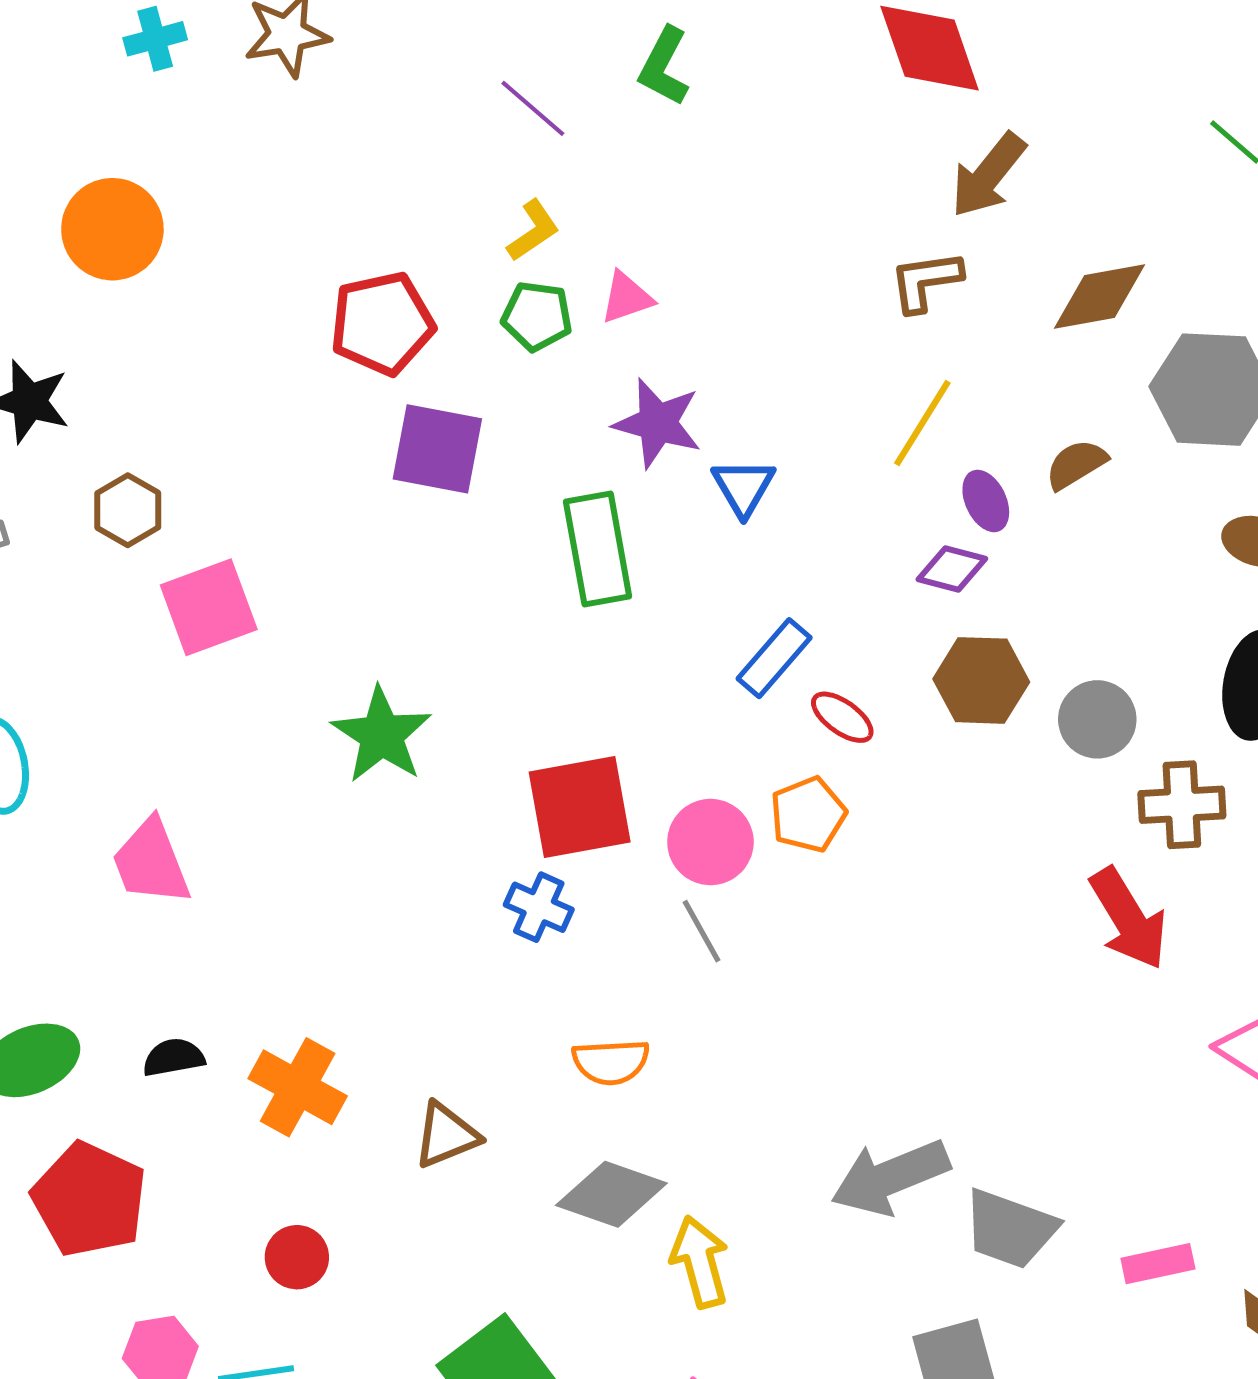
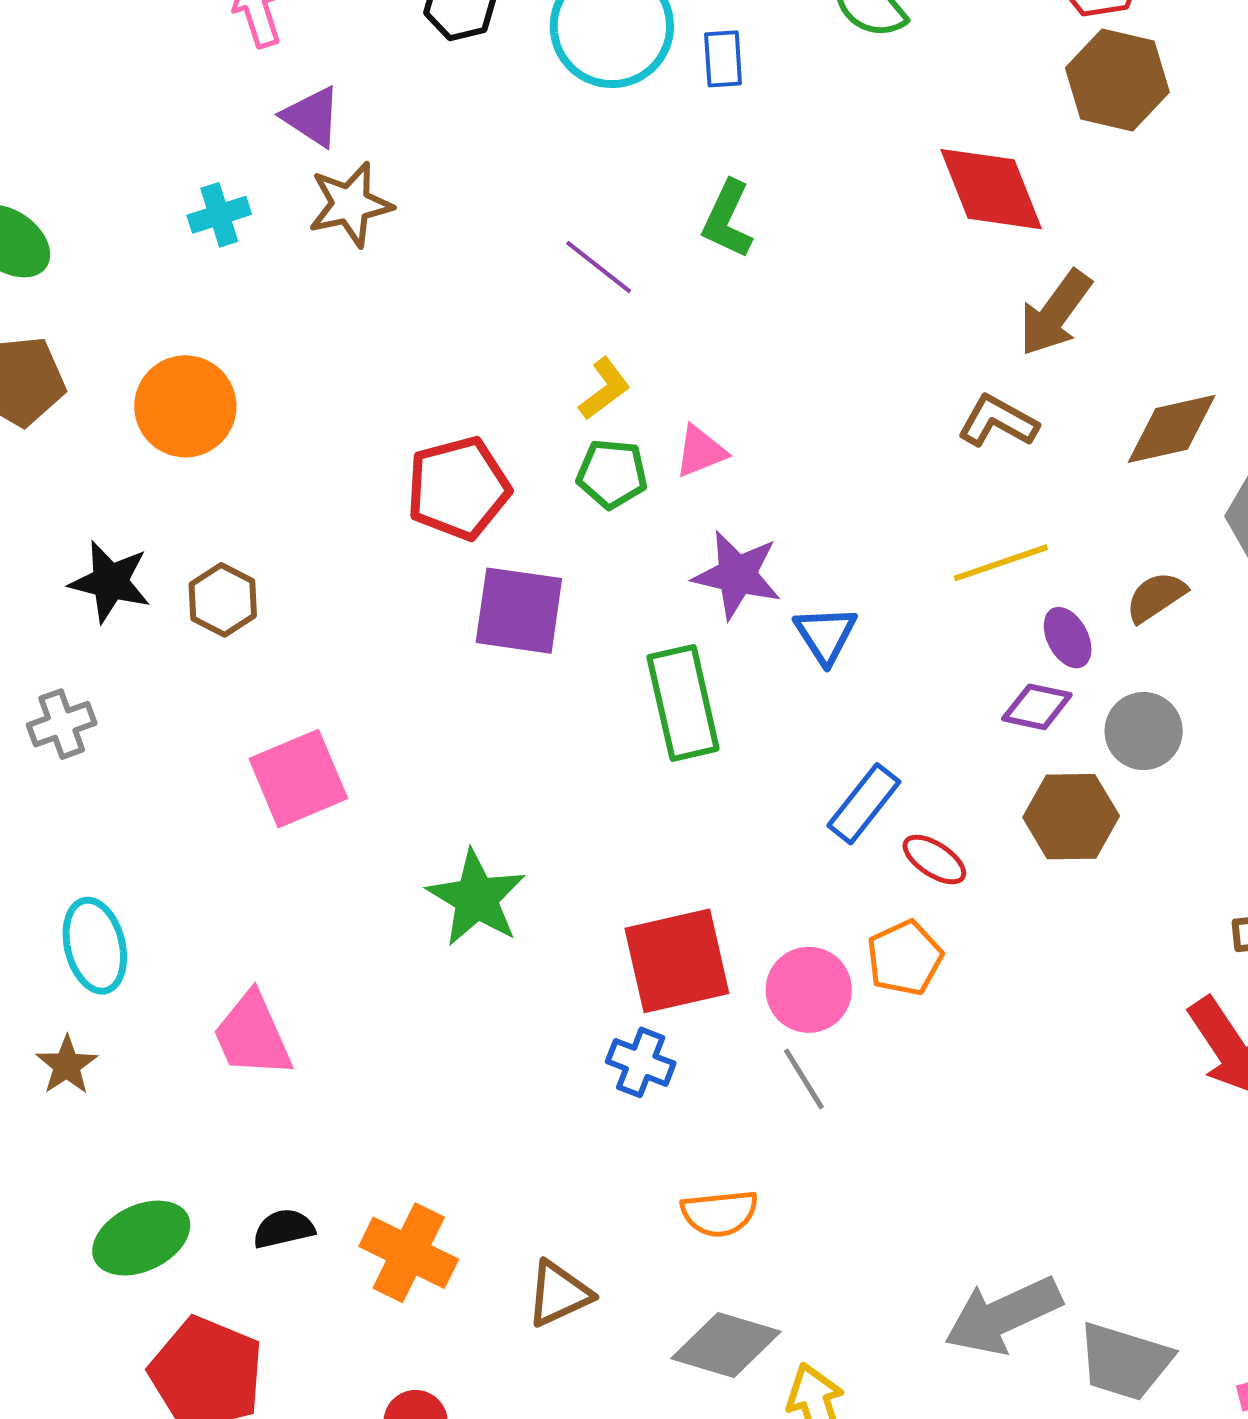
brown L-shape: (926, 281) -> (998, 421), turned 40
yellow line: (922, 423) -> (1001, 563), turned 42
brown hexagon: (128, 510) -> (223, 600), moved
gray circle: (1097, 719) -> (1144, 731), moved

